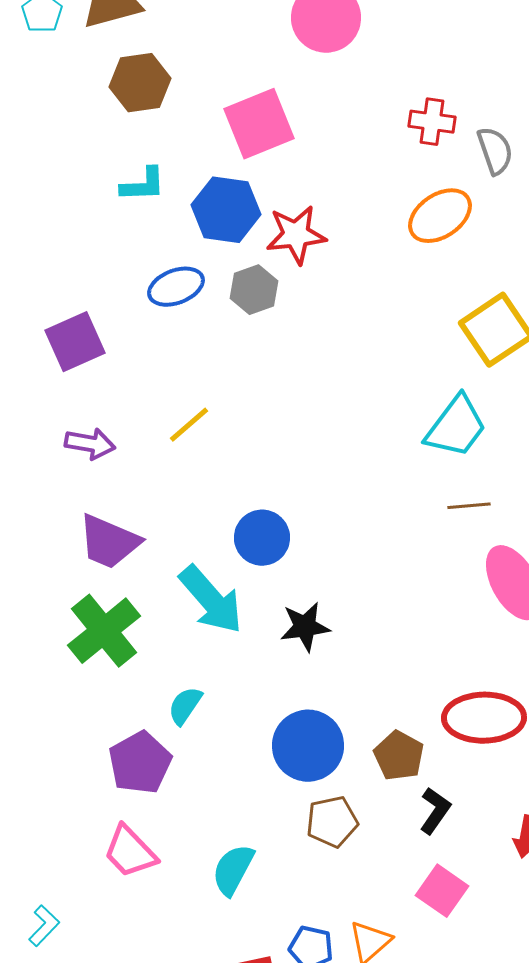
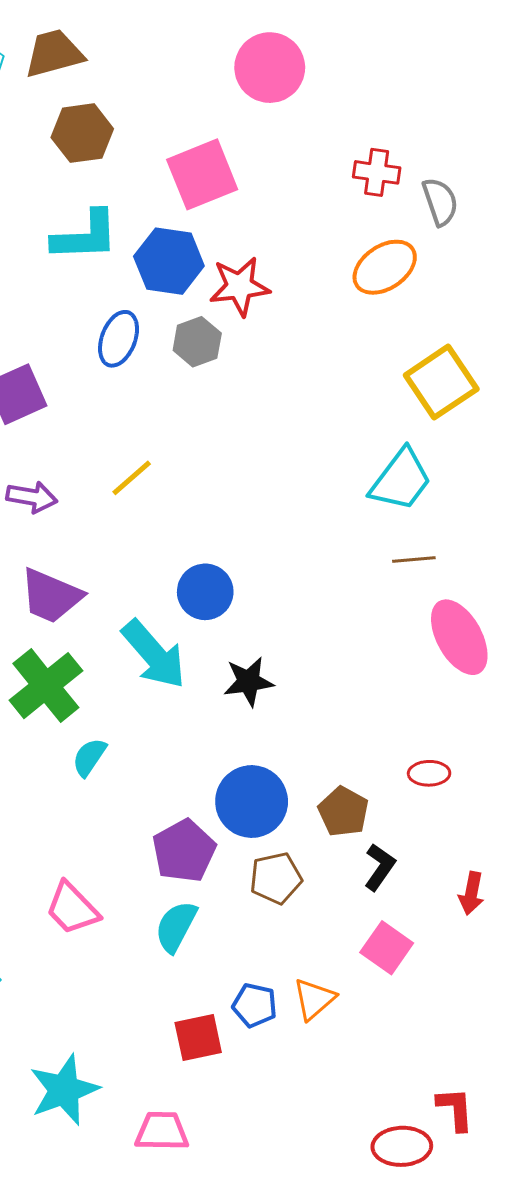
cyan L-shape: (143, 185) -> (85, 236), size x1.5
blue ellipse: (176, 287) -> (119, 339), turned -48
cyan semicircle: (185, 706) -> (89, 757), moved
red ellipse: (484, 718) -> (429, 773), size x0.5
purple pentagon: (140, 763) -> (184, 851), moved

